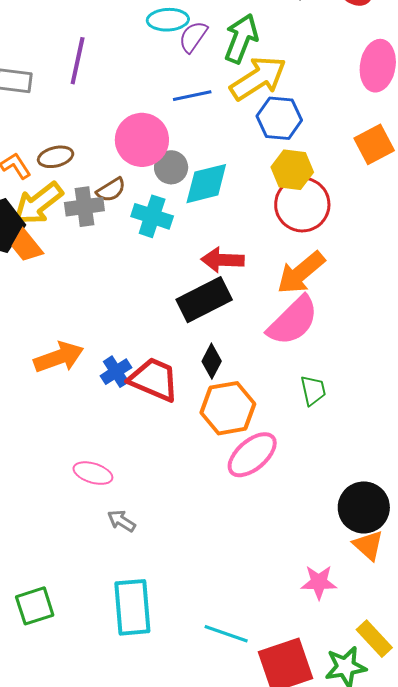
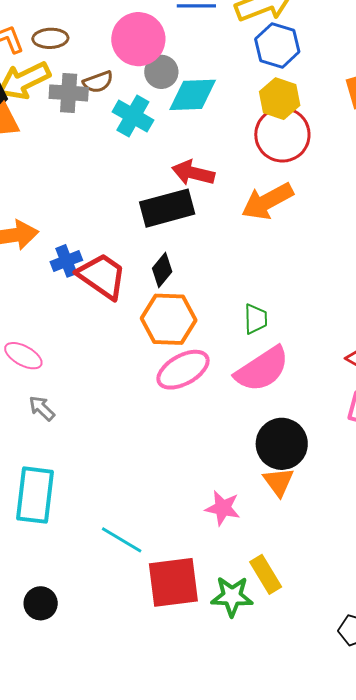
pink semicircle: (293, 321) -> (262, 369), moved

